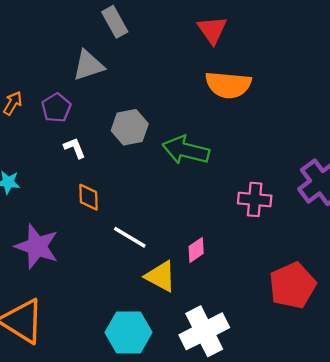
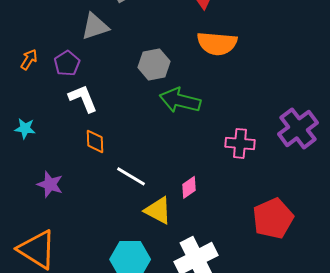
gray hexagon: (130, 127) -> (154, 64), moved
white L-shape: (75, 148) -> (83, 98), size x1.5
purple star: (37, 246) -> (50, 184), size x0.7

